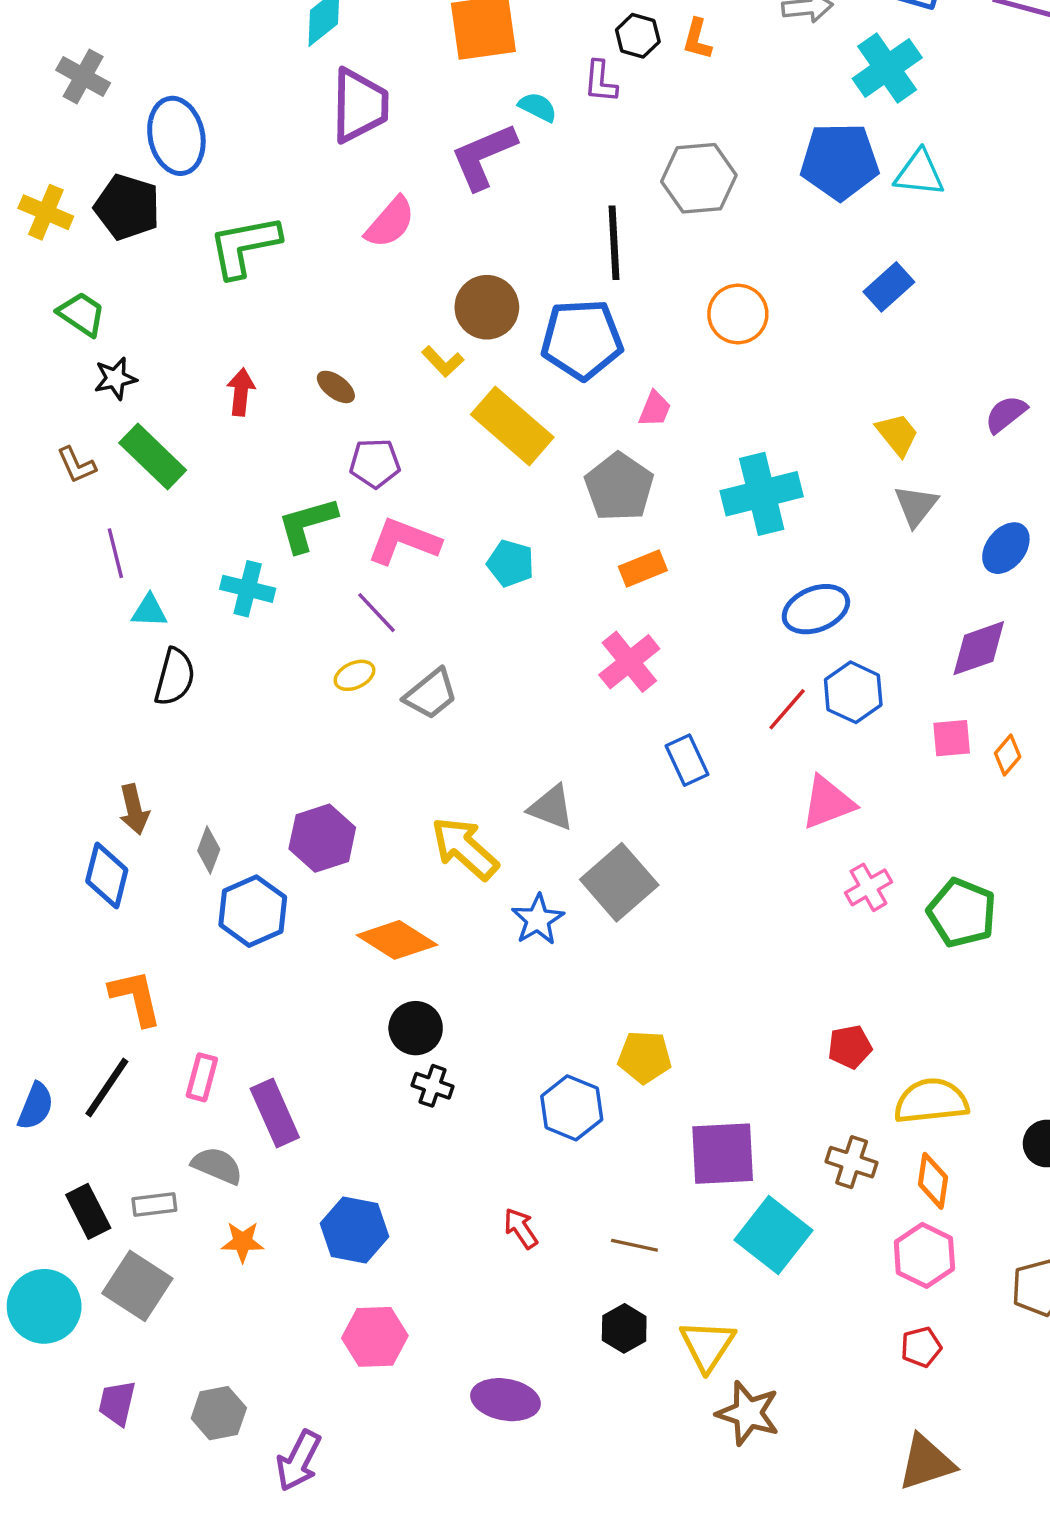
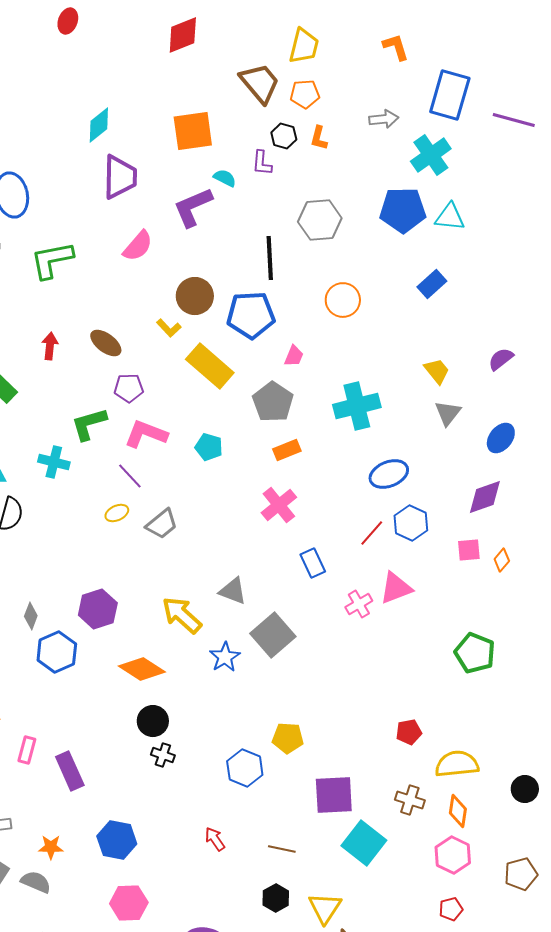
brown ellipse: (336, 387) -> (106, 343), size x1.4
pink cross: (869, 887) -> (359, 604), moved
gray semicircle: (217, 1166) -> (36, 882), moved

